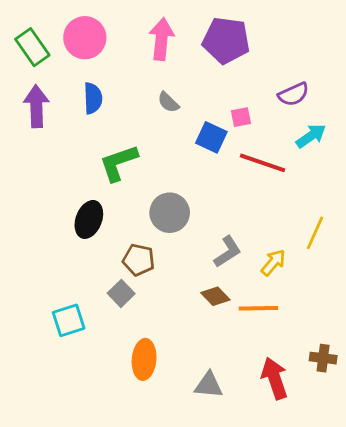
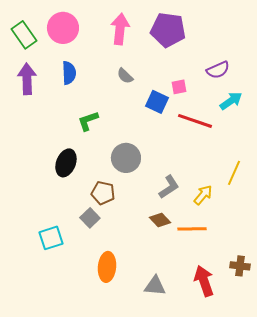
green L-shape: (118, 163) -> (88, 121), size x0.7

